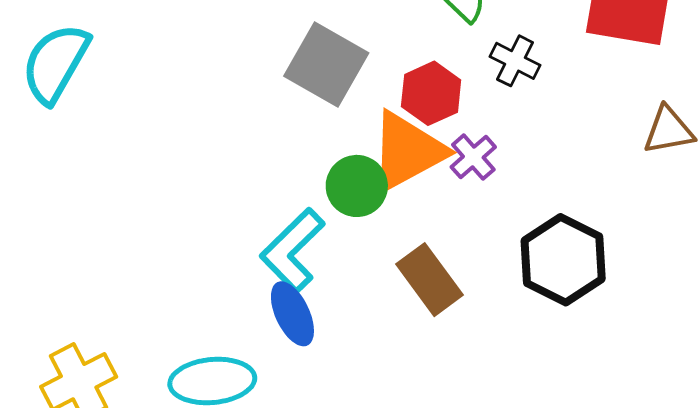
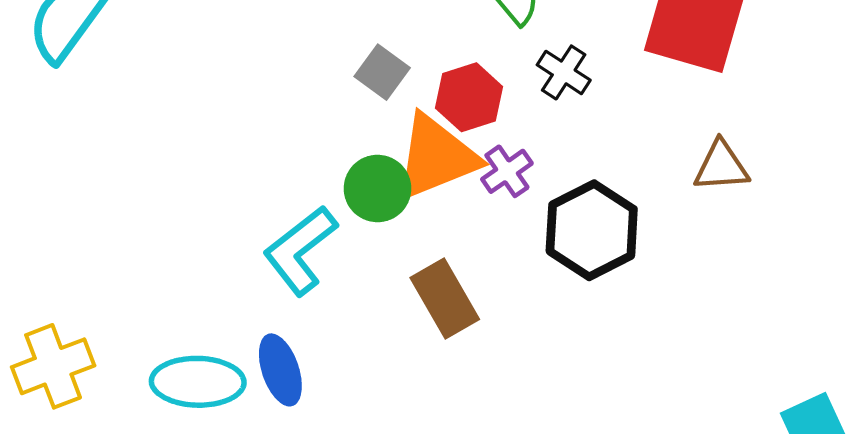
gray square: (326, 65) -> (382, 72), moved, size x0.6
black hexagon: (563, 260) -> (592, 230), moved
blue ellipse: (292, 314) -> (280, 370), moved

